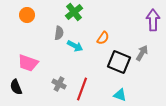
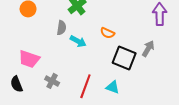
orange semicircle: (103, 38) -> (107, 33), turned 80
gray cross: (59, 84) -> (52, 81), moved
cyan triangle: (120, 95) -> (113, 87), moved

